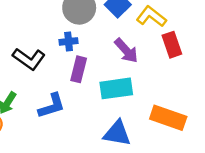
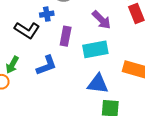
blue cross: (69, 41) -> (47, 14), moved

